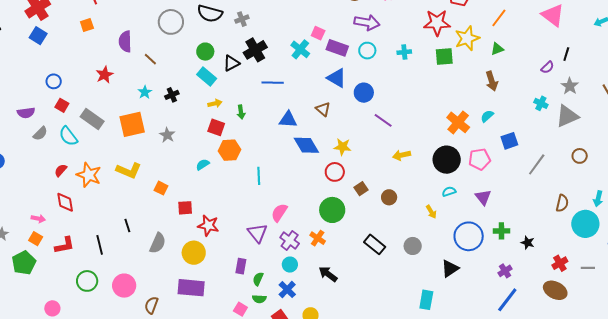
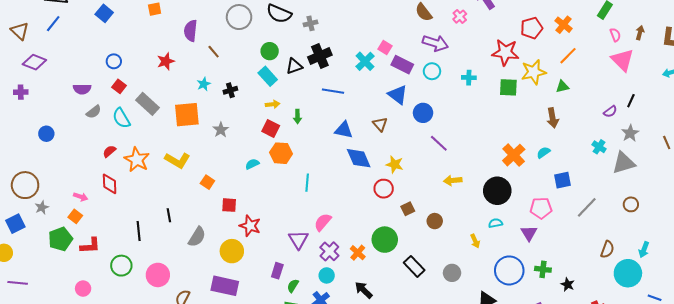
pink pentagon: (480, 159) -> (541, 208), moved
green circle: (332, 210) -> (385, 240), moved
red L-shape: (65, 245) -> (90, 246), moved

